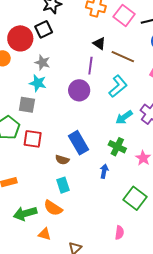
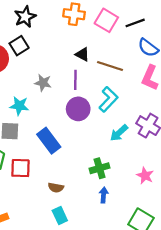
gray star: (42, 62) -> (43, 83), moved
purple circle: (79, 90) -> (78, 109), moved
blue rectangle: (79, 143) -> (49, 141), moved
green cross: (117, 147) -> (100, 168), moved, turned -36

